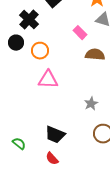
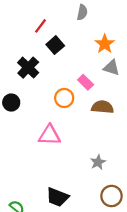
black circle: (16, 43) -> (11, 103), moved
orange circle: (40, 51) -> (64, 98), moved

